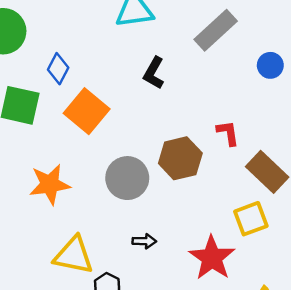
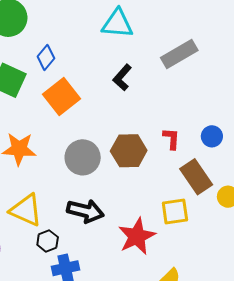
blue circle: (270, 65) -> (212, 136), moved
black arrow: (144, 241) -> (85, 211), size x1.8

